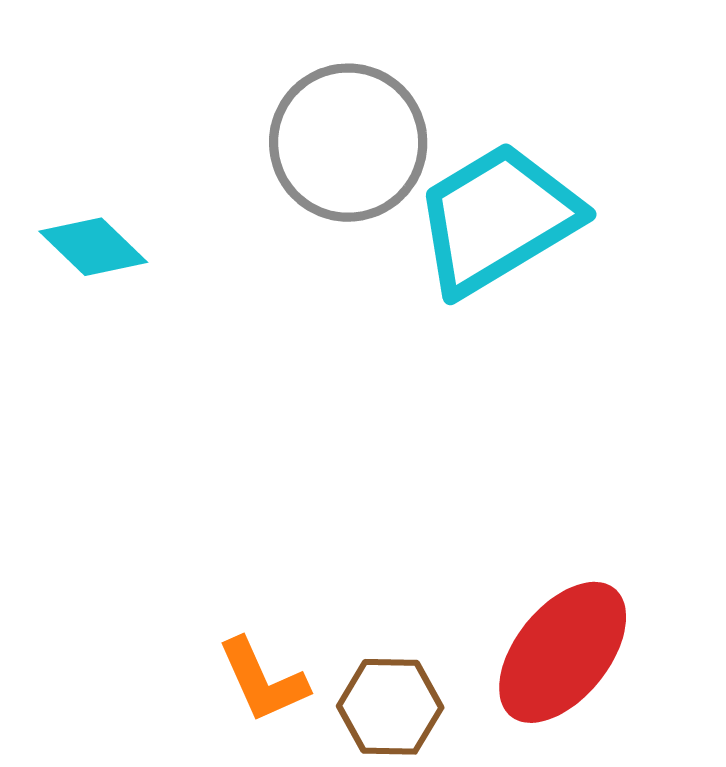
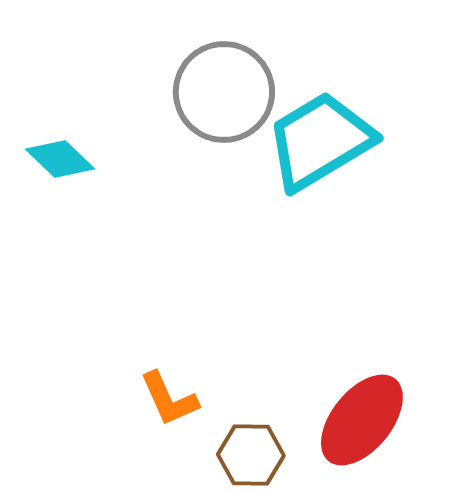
orange L-shape: (263, 680) -> (169, 399), moved

